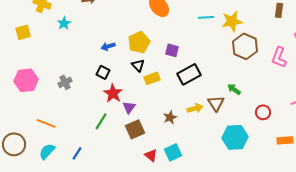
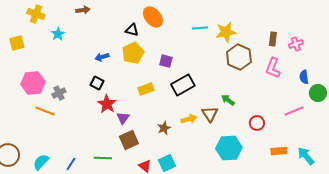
brown rectangle: (279, 10) -> (273, 39), moved
black triangle: (138, 65) -> (132, 30), moved, turned -32
pink hexagon: (26, 80) -> (33, 83), moved
green line: (101, 121) -> (103, 158), moved, turned 60
orange line: (46, 123) -> (45, 111), moved

